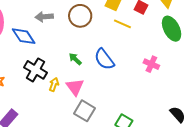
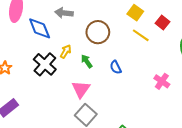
brown circle: (80, 16) -> (98, 32), moved
blue semicircle: (104, 59) -> (116, 67), size x0.6
yellow arrow: (54, 85) -> (66, 51), moved

